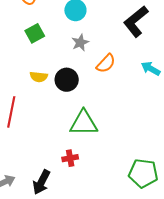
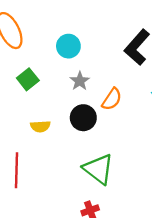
black circle: (67, 80) -> (83, 118), moved
green triangle: (84, 123) -> (98, 169), turned 48

